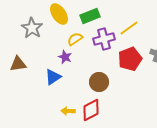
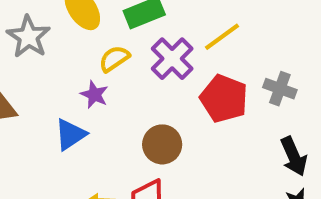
purple cross: (104, 39) -> (172, 59), turned -30
red pentagon: (130, 59) -> (224, 99), turned -30

